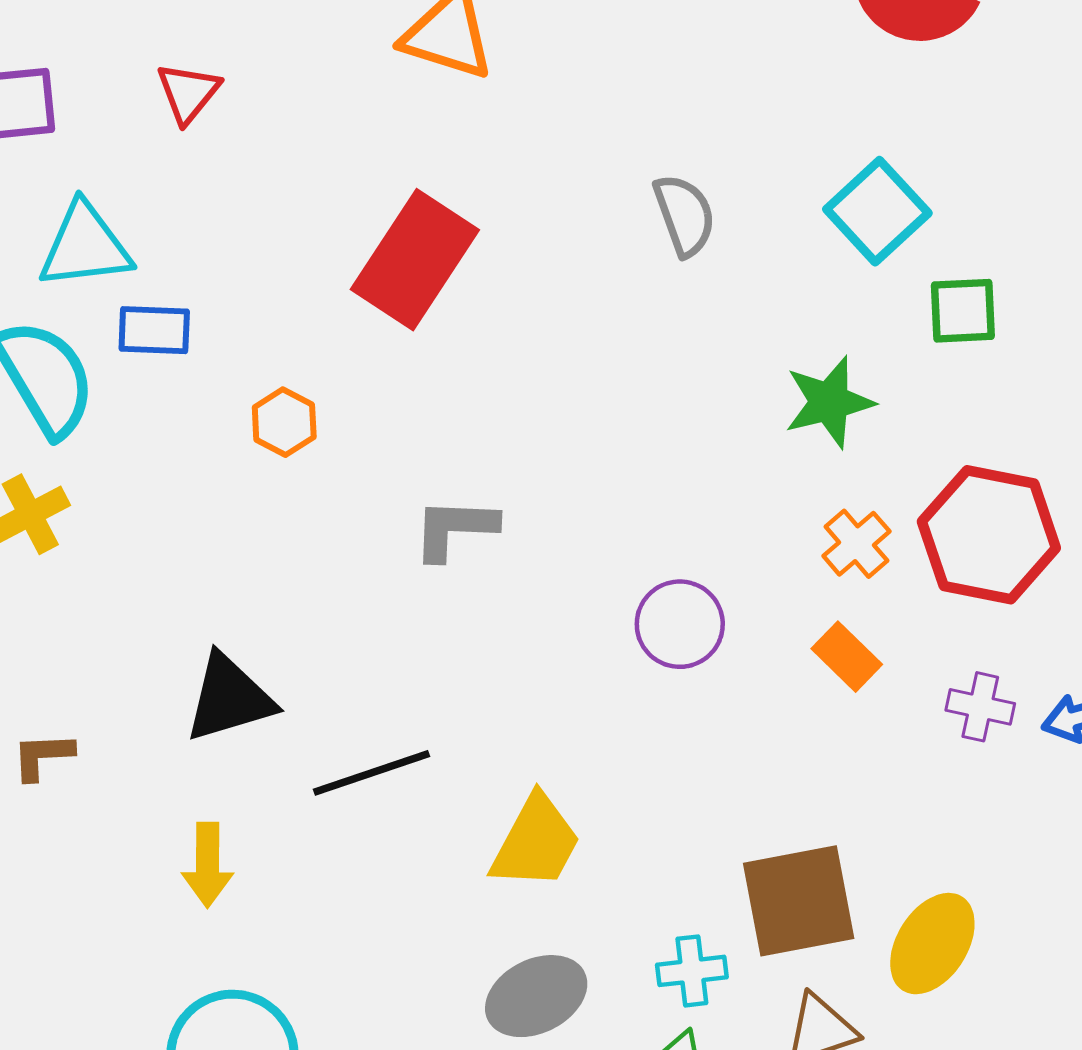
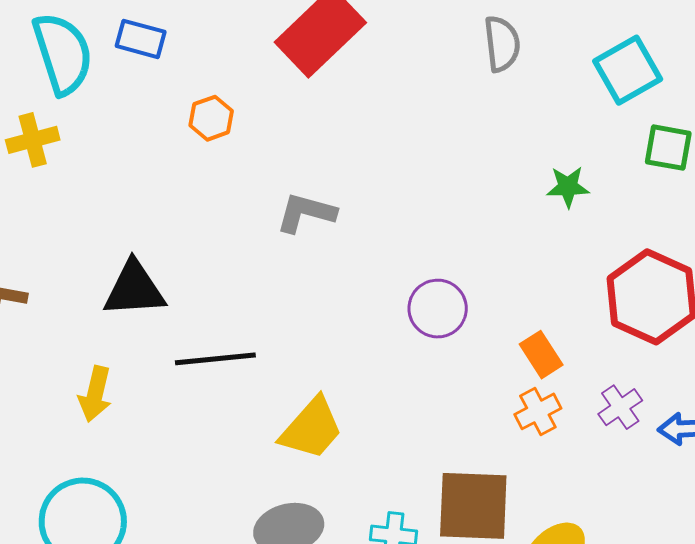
green star: (829, 402) -> (568, 187), size x0.7
orange cross: (856, 544) -> (538, 411), moved
purple cross: (980, 707) -> (620, 407), turned 30

